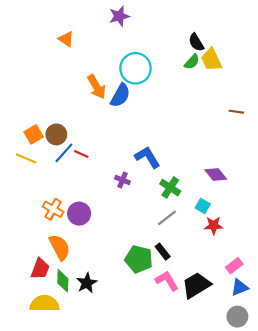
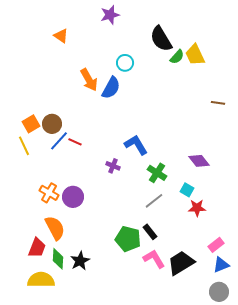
black semicircle: (196, 42) -> (161, 39), moved, size x1.5
cyan circle: (136, 68) -> (125, 63), size x0.6
yellow line: (26, 158) -> (24, 146), turned 42

